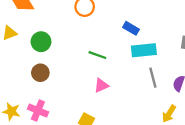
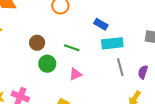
green circle: (41, 42) -> (47, 64), moved
brown circle: (40, 73) -> (37, 43), moved

